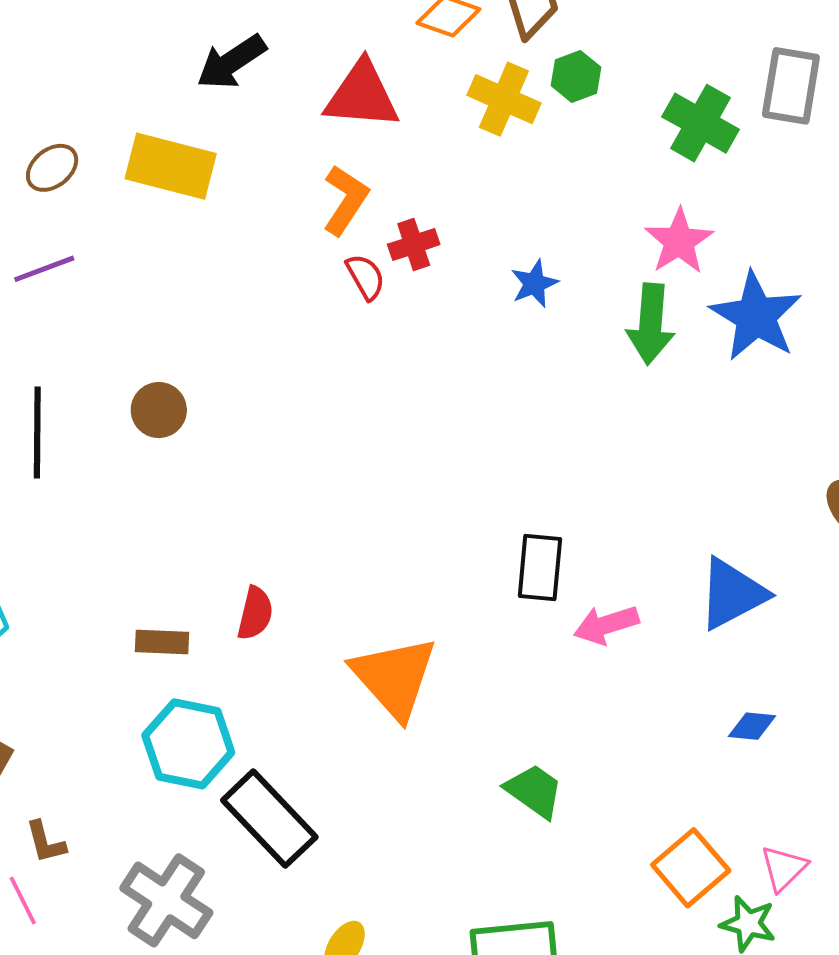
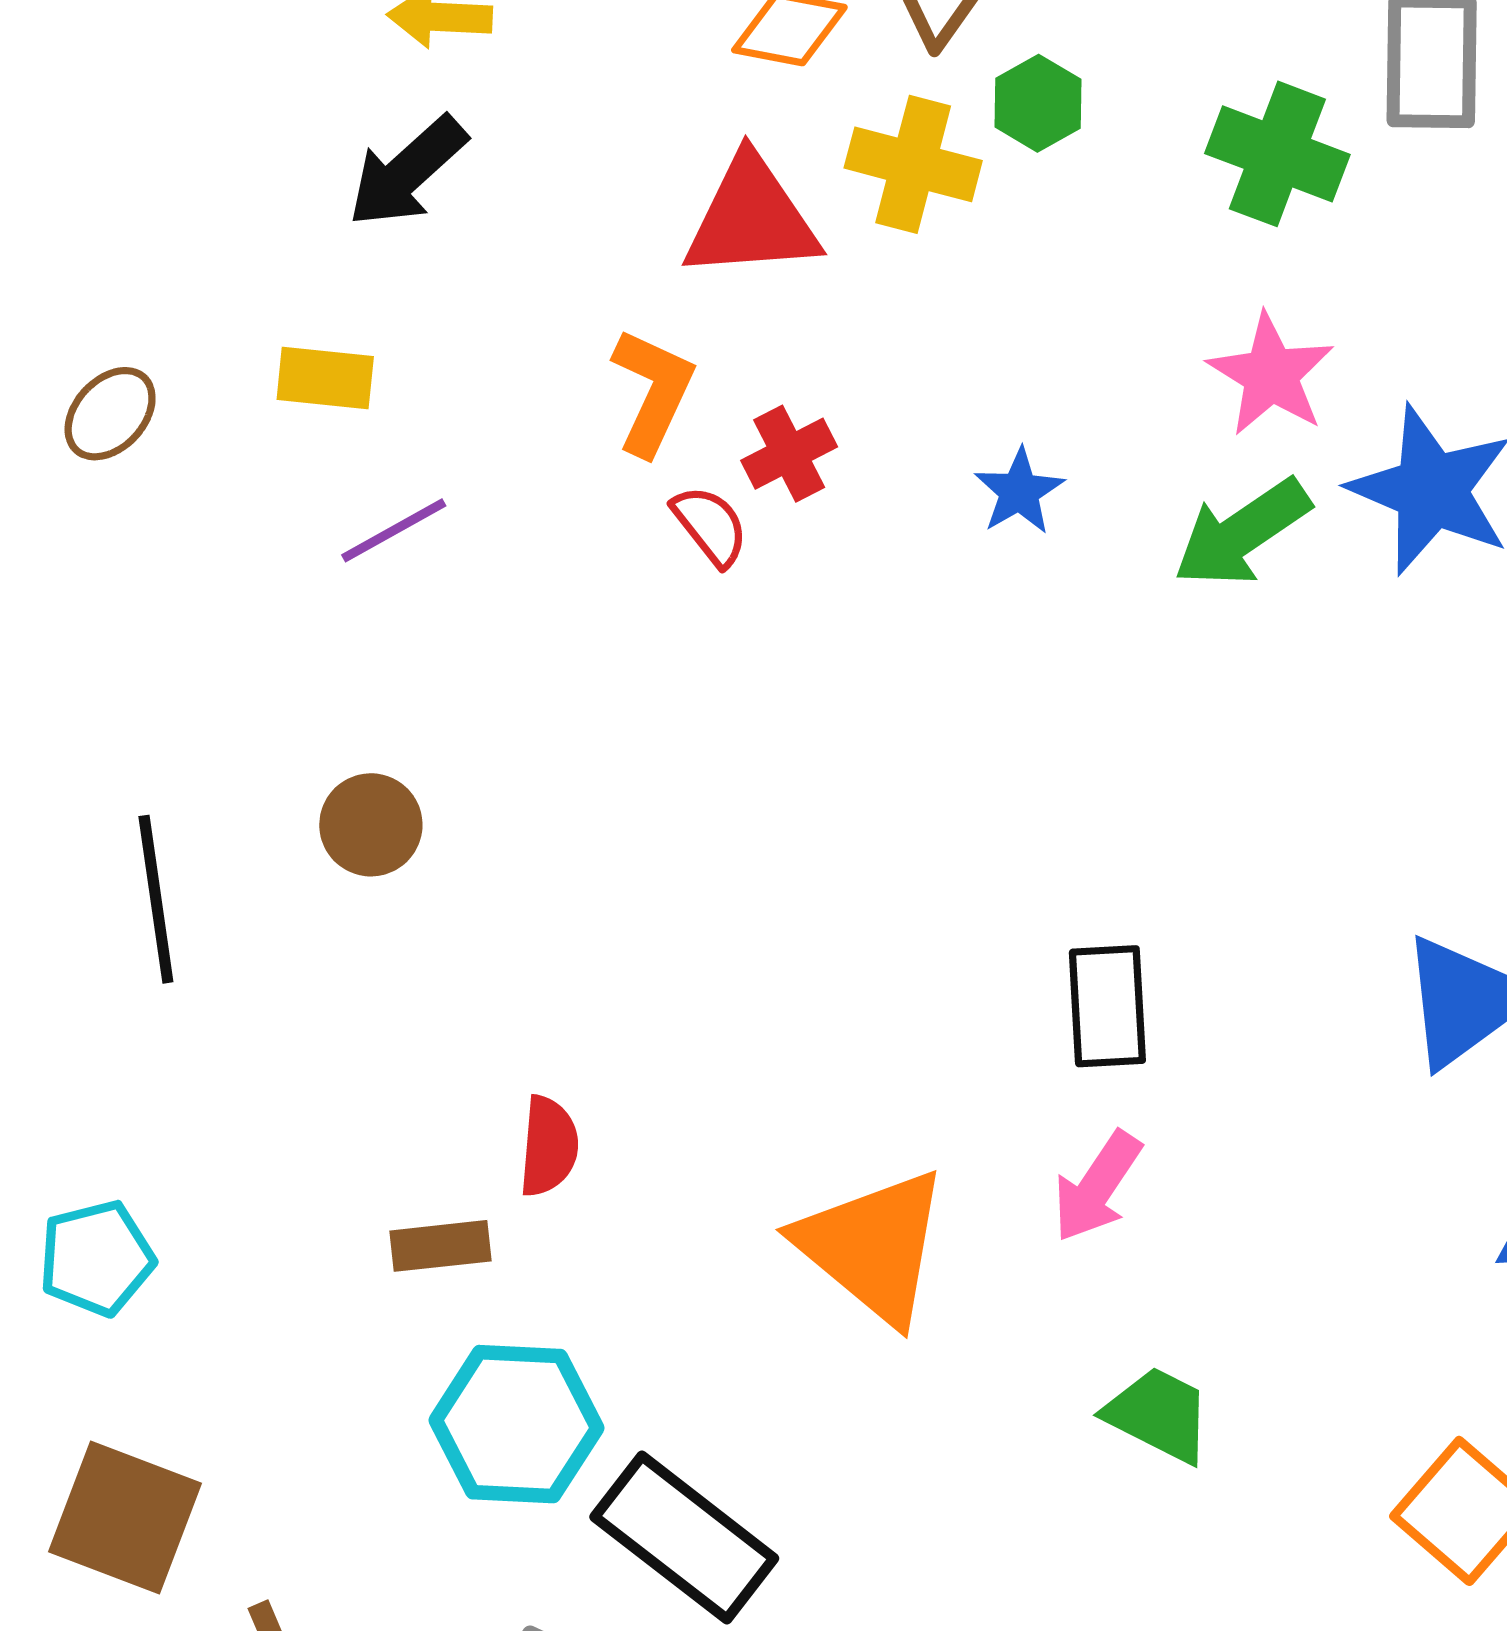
red triangle: (362, 95) -> (751, 218), moved
yellow rectangle: (171, 166) -> (325, 378), size x0.6
purple line: (44, 269) -> (394, 530), moved
green arrow: (651, 324) -> (1242, 533), turned 60
red semicircle: (255, 613) -> (549, 1146), moved
pink arrow: (606, 625) -> (1097, 1187), moved, turned -30

